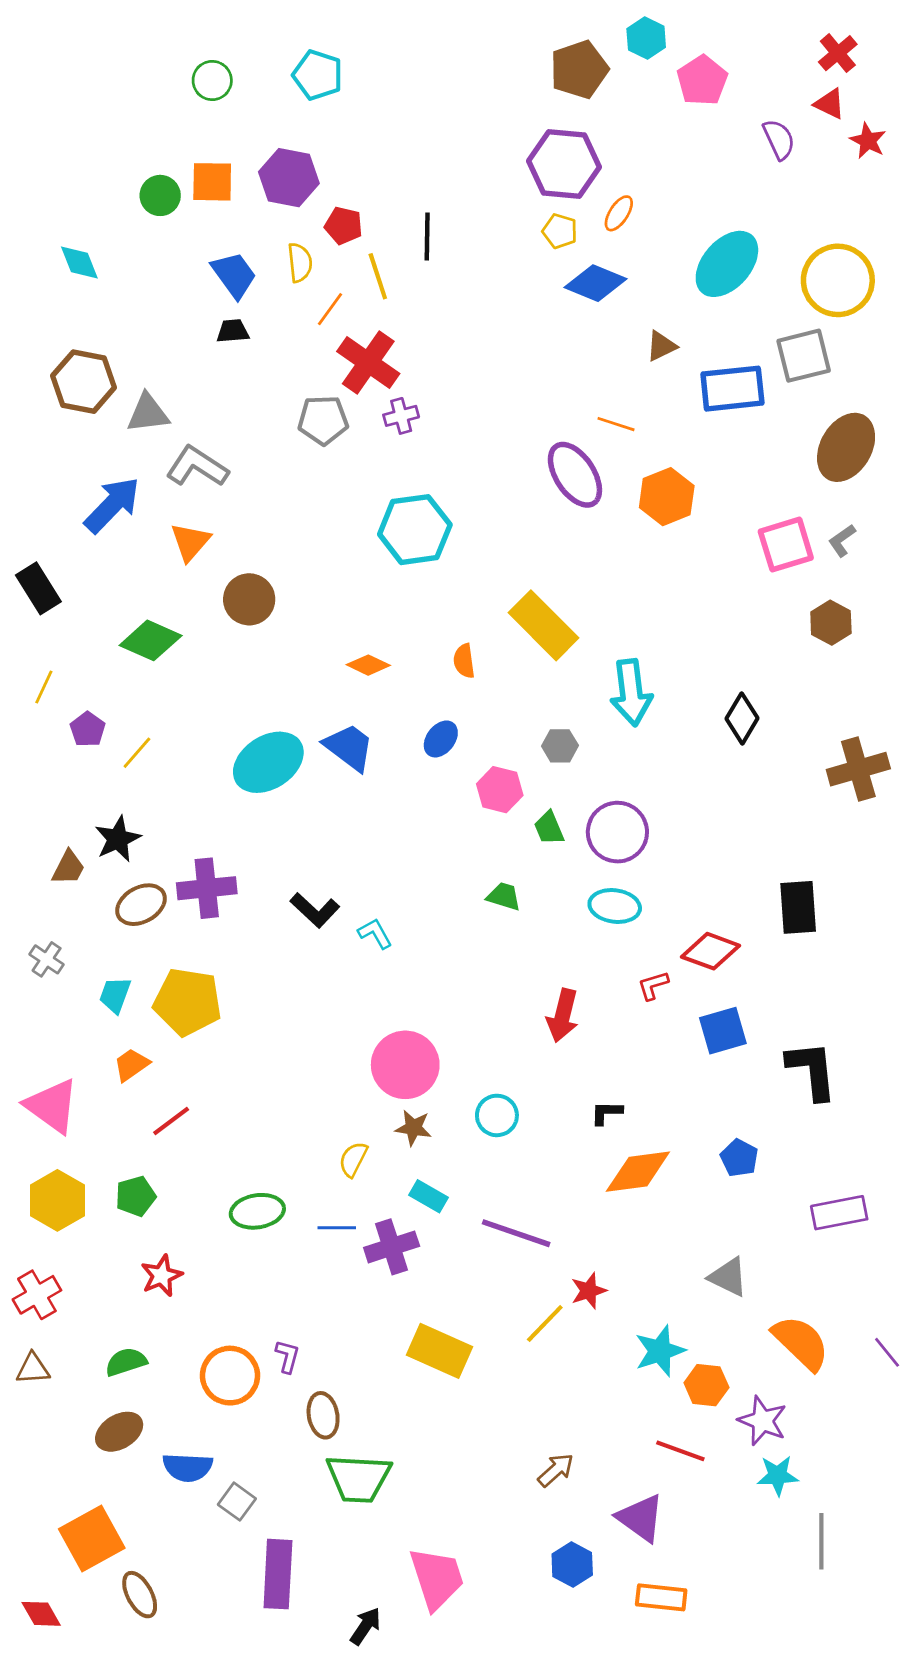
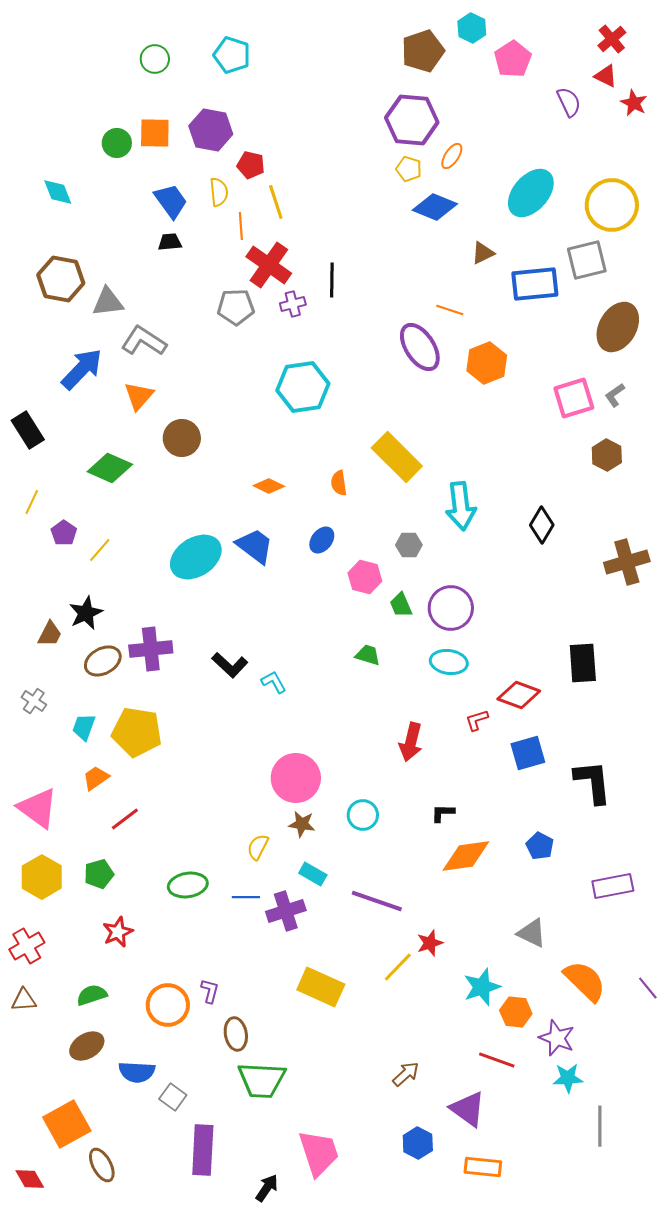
black line: (427, 237) -> (332, 280), moved
orange line: (330, 309) -> (241, 226), turned -40

